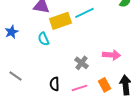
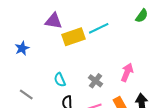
cyan semicircle: (44, 39) -> (60, 80), moved
pink arrow: (112, 55) -> (127, 72), turned -72

